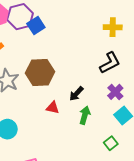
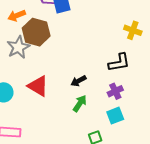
brown hexagon: (40, 72) -> (36, 32), moved
red triangle: (53, 108) -> (38, 86), moved, size x1.6

